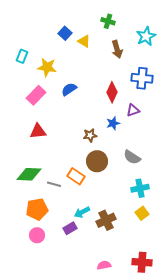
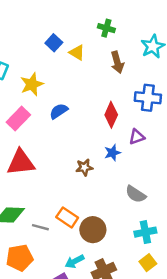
yellow star: (47, 67) -> (32, 84), turned -30
red triangle: (38, 131) -> (21, 162), size x1.4
brown circle: (97, 161) -> (93, 230), moved

